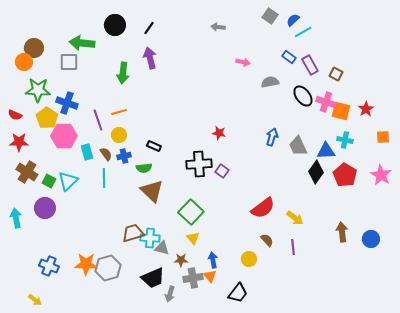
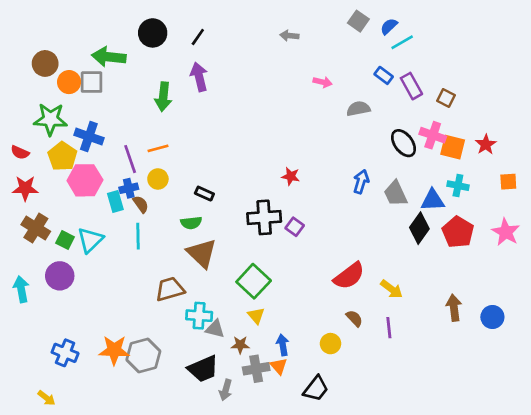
orange circle: (24, 62) -> (69, 82), moved
black ellipse: (303, 96) -> (403, 143), moved
blue cross: (124, 156) -> (129, 188), moved
brown trapezoid: (133, 233) -> (170, 289), moved

